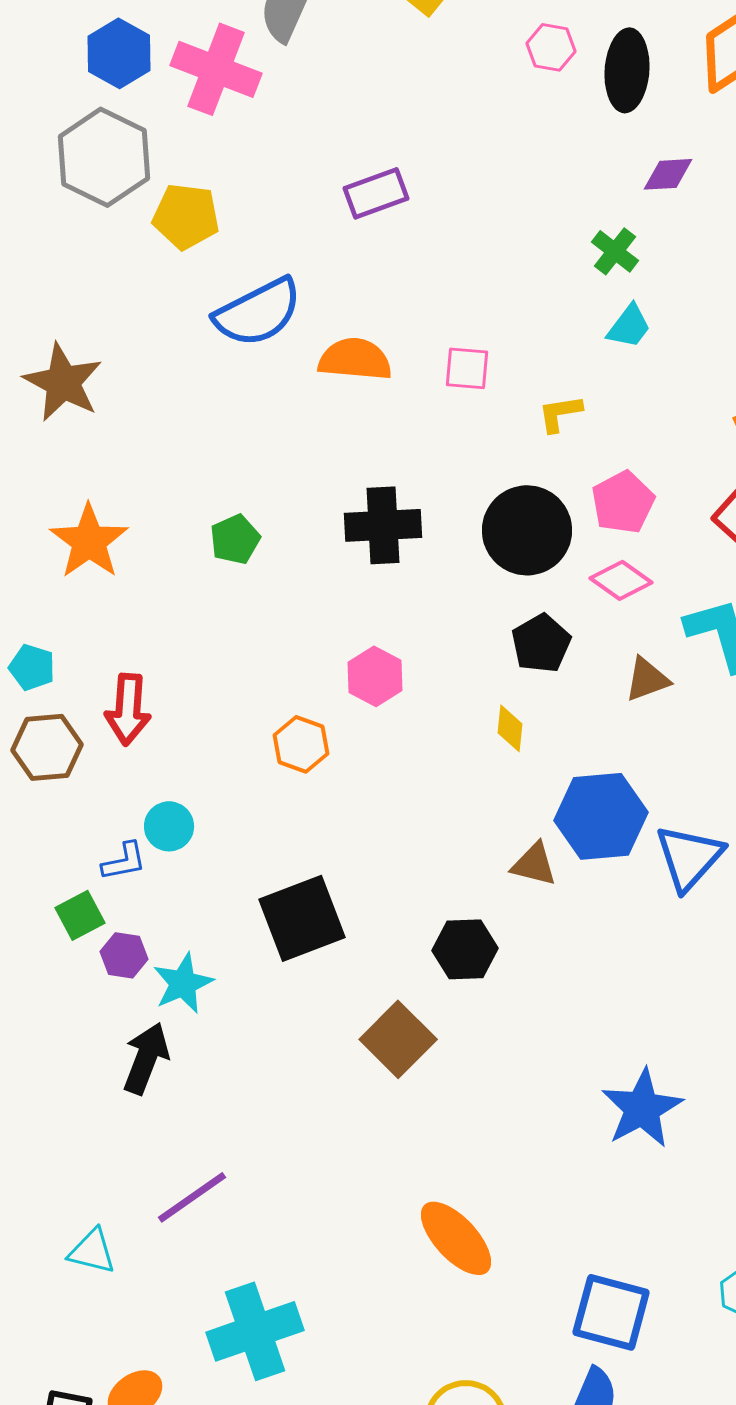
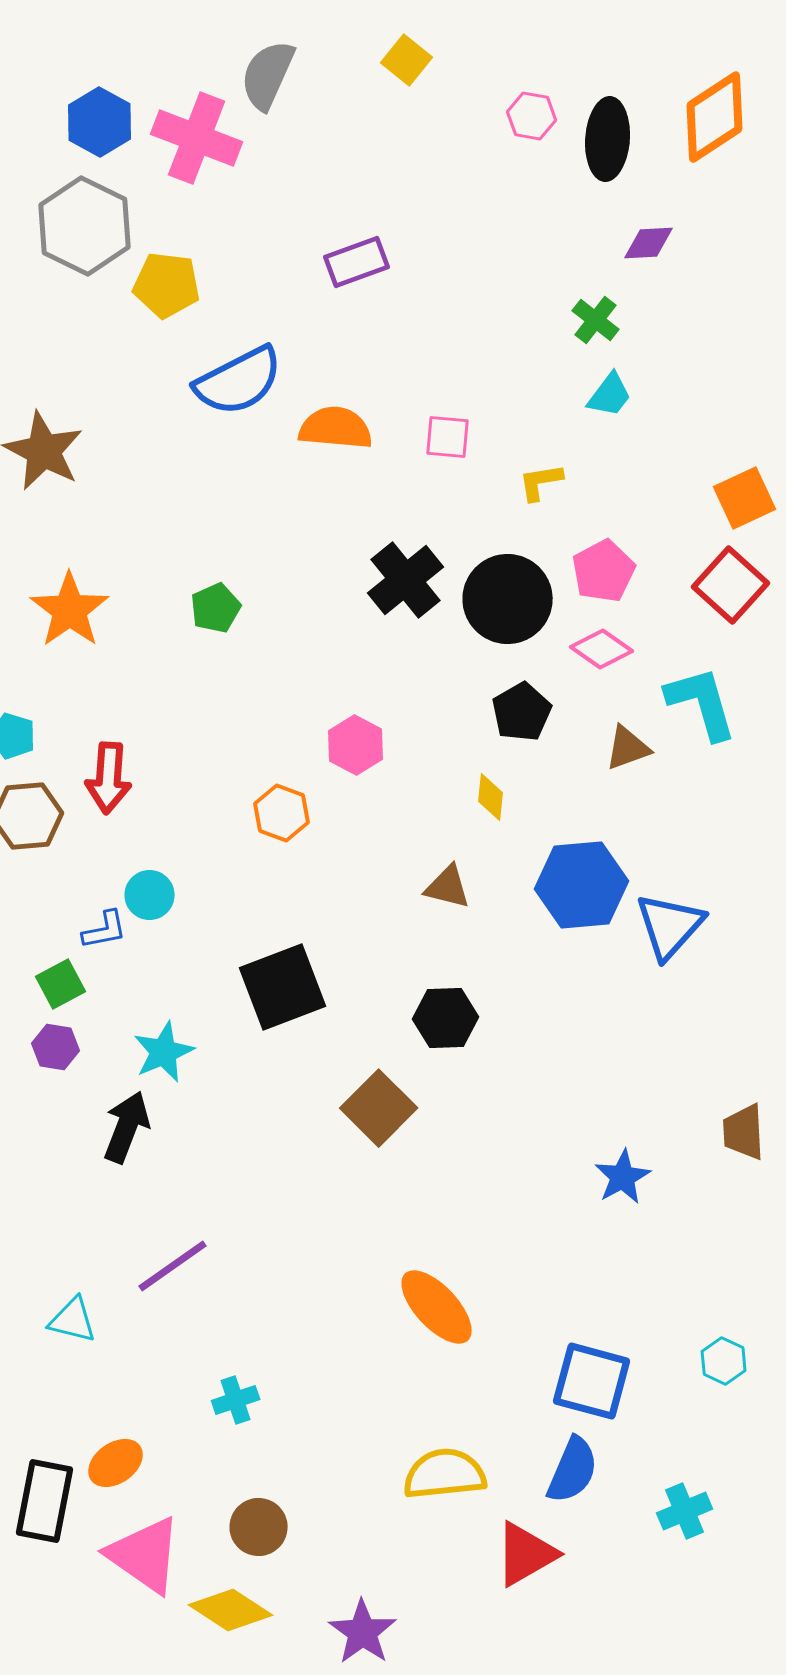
black cross: (383, 525) -> (406, 580), moved, turned -36
brown triangle: (534, 864) -> (448, 887), moved
purple hexagon: (124, 955) -> (56, 1047), moved
blue star: (642, 1108) -> (623, 1177), size x0.7
cyan cross: (255, 1331) -> (236, 1400), size x0.5

